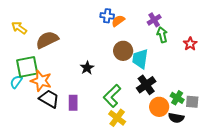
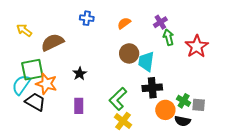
blue cross: (107, 16) -> (87, 18), moved
red star: (190, 44) -> (197, 46), size x1.6
black star: (87, 68) -> (80, 74), moved
cyan semicircle: (16, 82) -> (21, 85), size x1.5
black cross: (146, 85) -> (152, 88), turned 30
black trapezoid: (49, 99) -> (35, 102), moved

